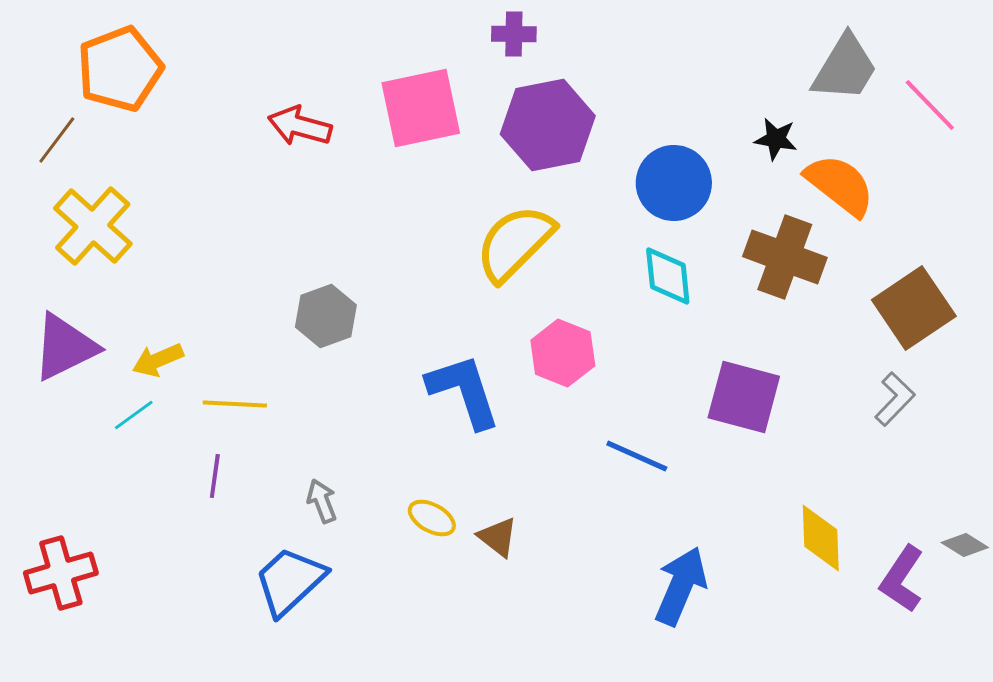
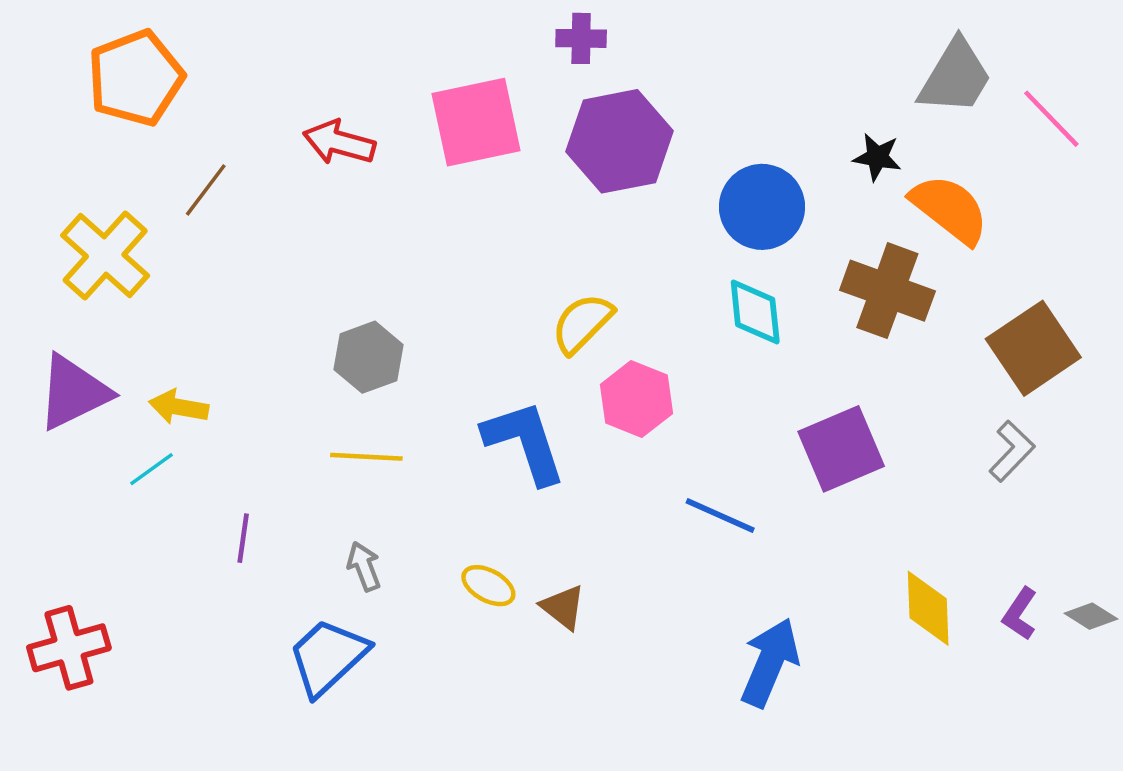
brown line: (57, 140) -> (206, 190), moved
yellow semicircle: (515, 243) -> (582, 323), moved, size x0.7
yellow arrow: (158, 360) -> (179, 407), turned 33
purple square: (744, 397) -> (841, 449), turned -38
yellow line: (235, 404) -> (366, 457), moved
purple L-shape: (902, 579) -> (1020, 614), moved, size x0.7

